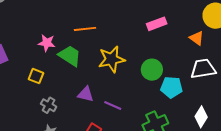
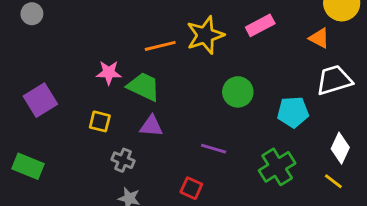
yellow star: (112, 59) -> (205, 35), moved
green circle: (152, 70) -> (238, 92), moved
purple triangle: (86, 94) -> (151, 126), moved

